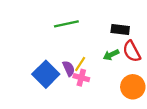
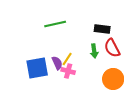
green arrow: (111, 55) -> (94, 51), turned -72
blue square: (46, 74) -> (37, 68), turned 35

